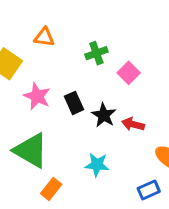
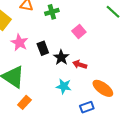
green cross: (96, 53) -> (52, 12), moved
cyan star: (97, 165) -> (64, 86), moved

